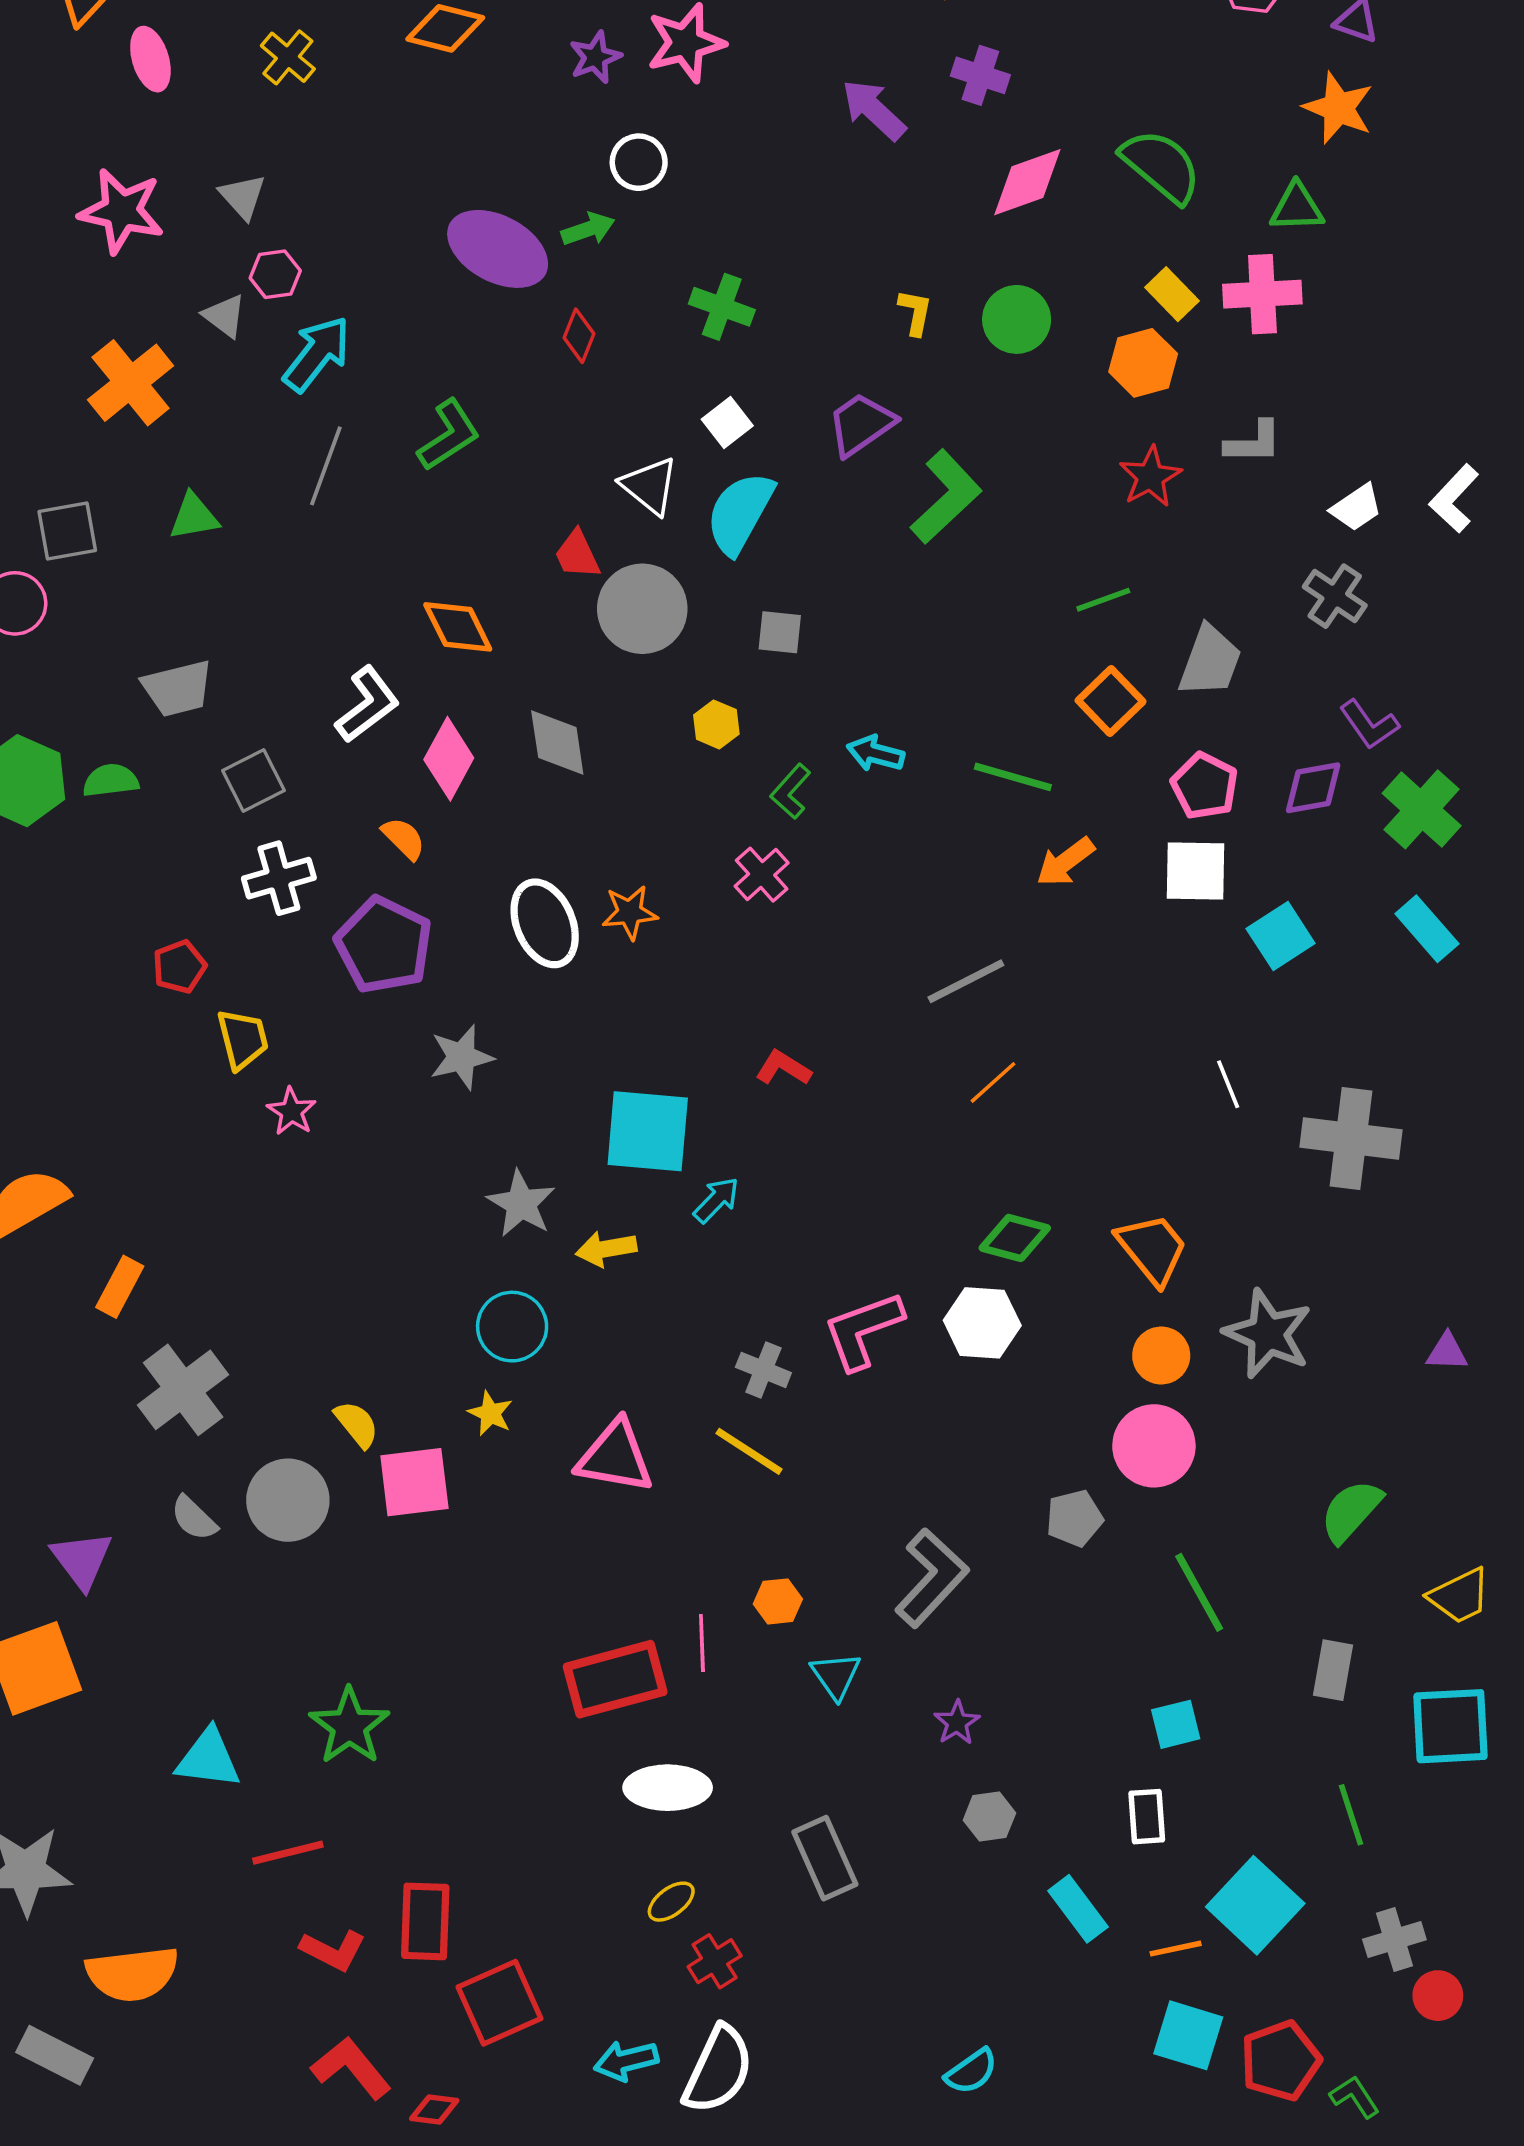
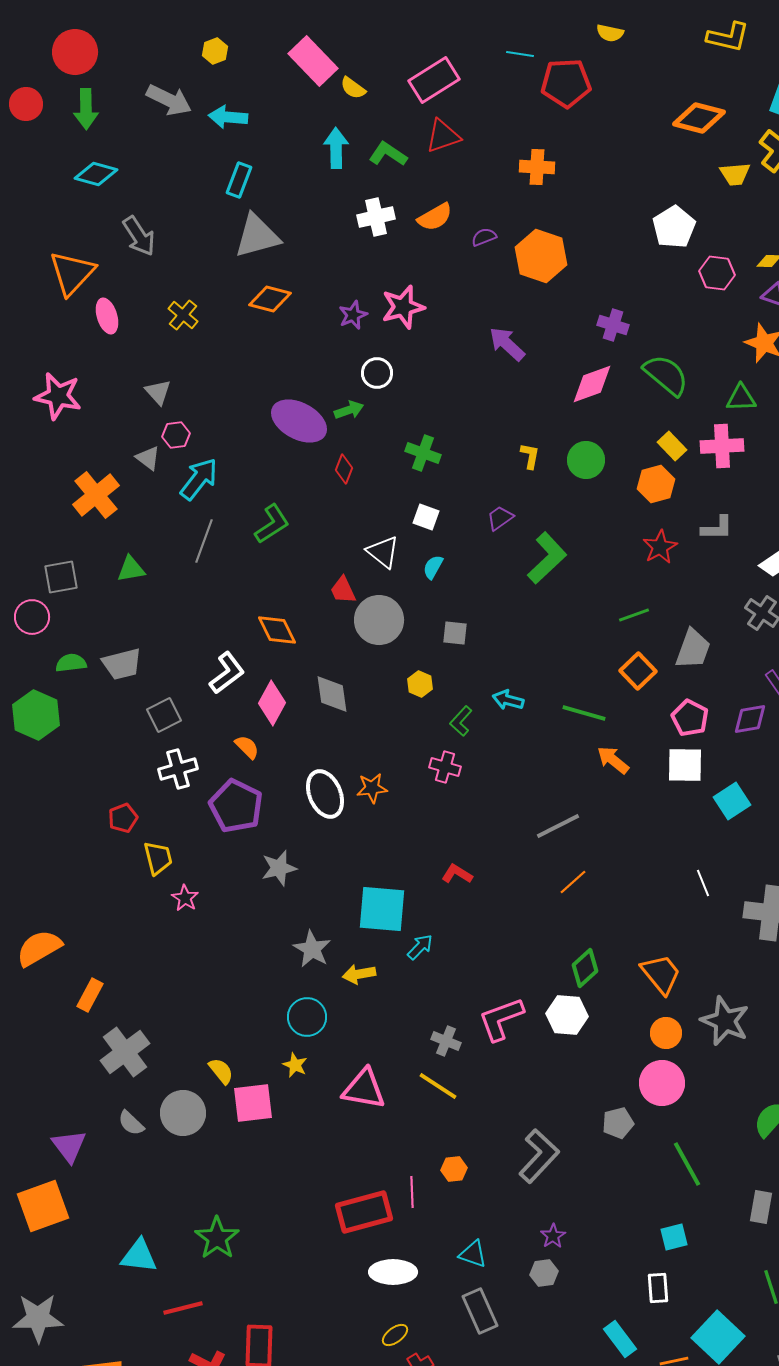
purple cross: (980, 75) -> (613, 325), moved
pink star: (122, 211) -> (58, 396), moved
white square: (727, 423) -> (426, 517), turned -32
purple trapezoid: (861, 424) -> (500, 518), size x0.7
cyan semicircle: (740, 513) -> (433, 567), size x0.5
green semicircle: (111, 781) -> (71, 663), moved
orange arrow: (1065, 862) -> (613, 760), turned 76
pink cross: (762, 875) -> (445, 767), turned -32
green diamond: (1015, 1238) -> (585, 968), turned -57
cyan triangle: (836, 1676) -> (473, 1254), moved, turned -36
gray hexagon: (989, 1817) -> (544, 1273), moved

